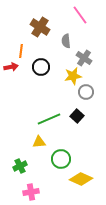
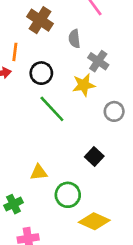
gray circle: (86, 92) -> (114, 111), moved
black square: (77, 116) -> (94, 156), moved
green line: (49, 119) -> (52, 109), moved, turned 70

